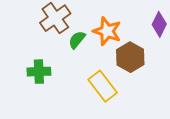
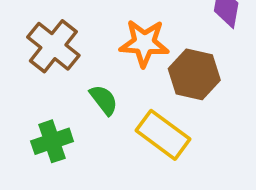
green semicircle: (77, 40) -> (104, 100), moved, turned 120

